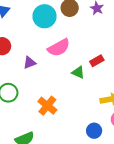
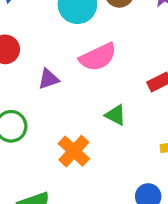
green triangle: (78, 72) -> (116, 115), moved

